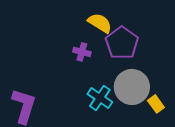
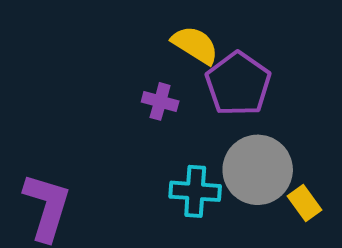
cyan cross: (100, 98) -> (195, 191), turned -30

